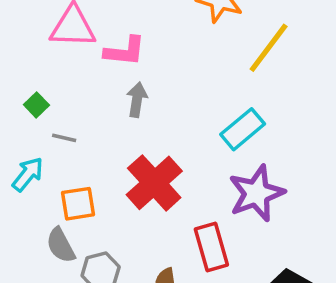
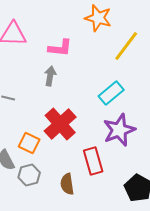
pink L-shape: (125, 51) -> (60, 48), moved
orange square: (78, 204) -> (29, 143), moved, turned 35

